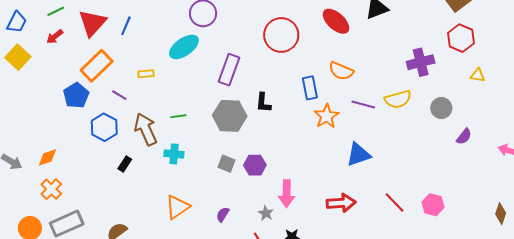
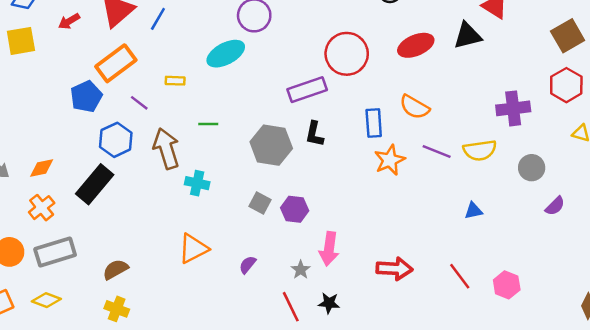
red ellipse: (336, 21) -> (416, 45), turned -72
yellow square: (18, 57) -> (21, 41), turned 30
purple rectangle: (229, 70) -> (307, 90), moved, turned 44
green line: (178, 116) -> (208, 124), moved
blue triangle: (358, 154) -> (474, 211), moved, size x0.6
black rectangle: (125, 164) -> (95, 184), moved, size x2.0

